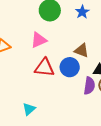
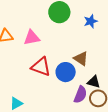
pink triangle: (39, 40) -> (32, 38), moved

